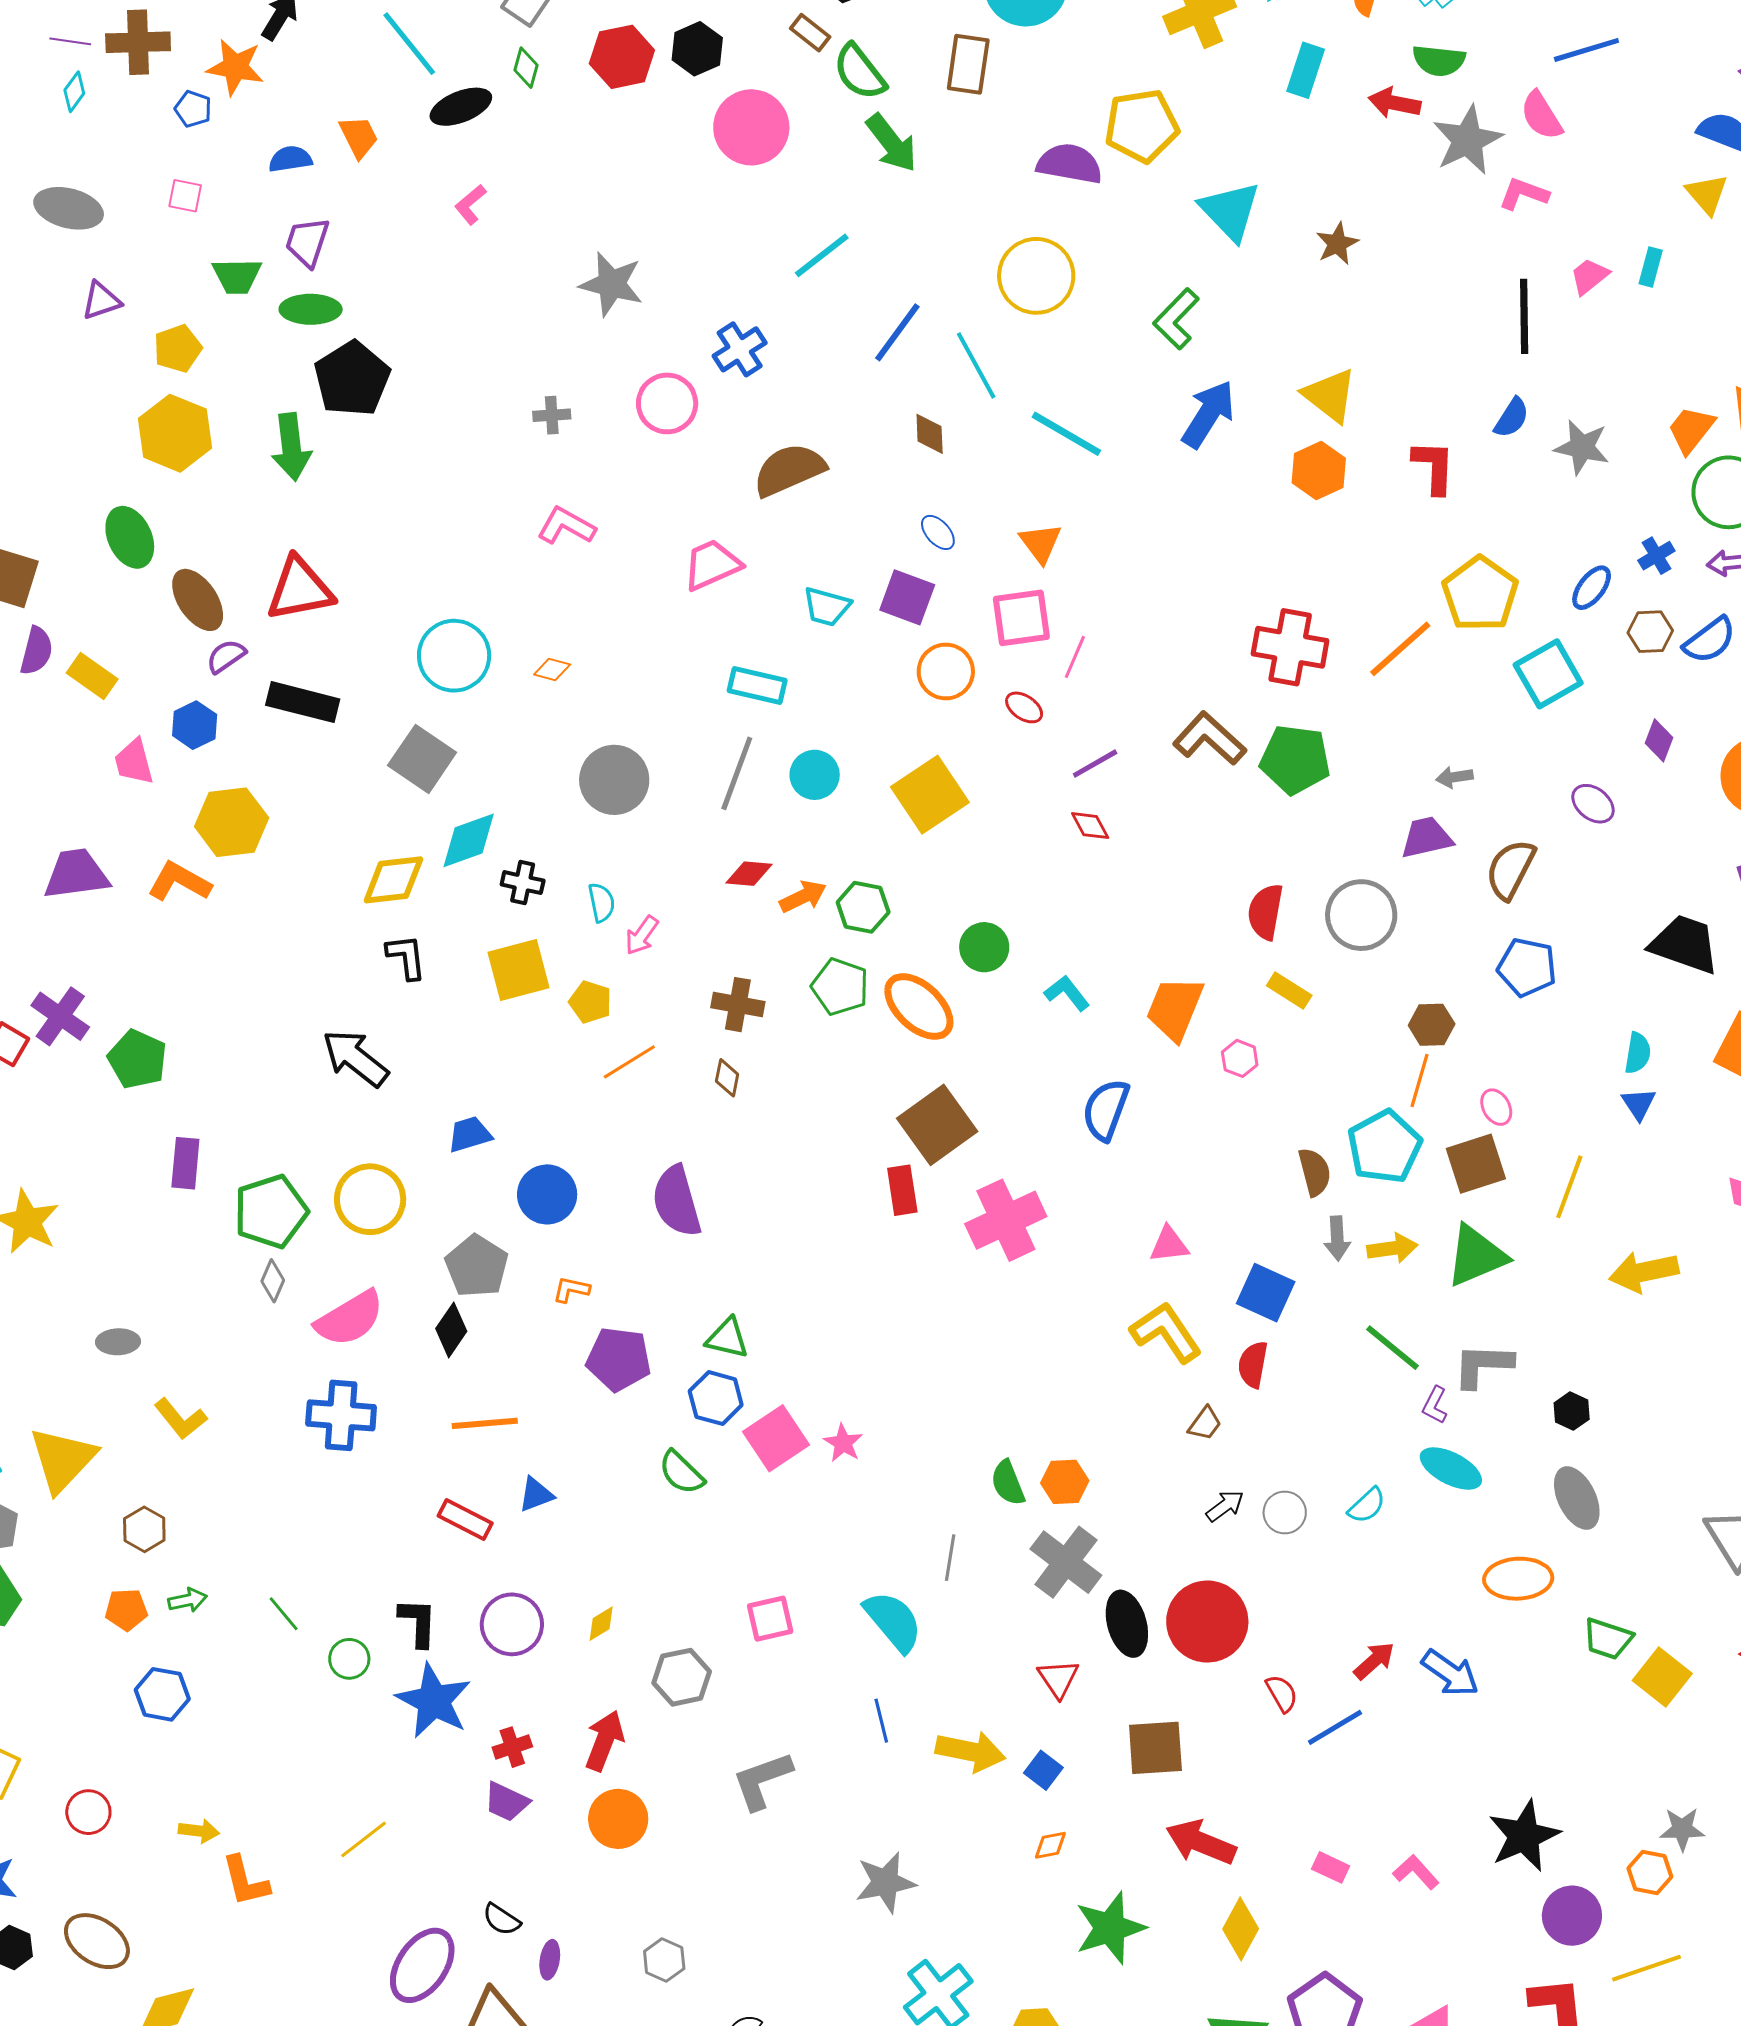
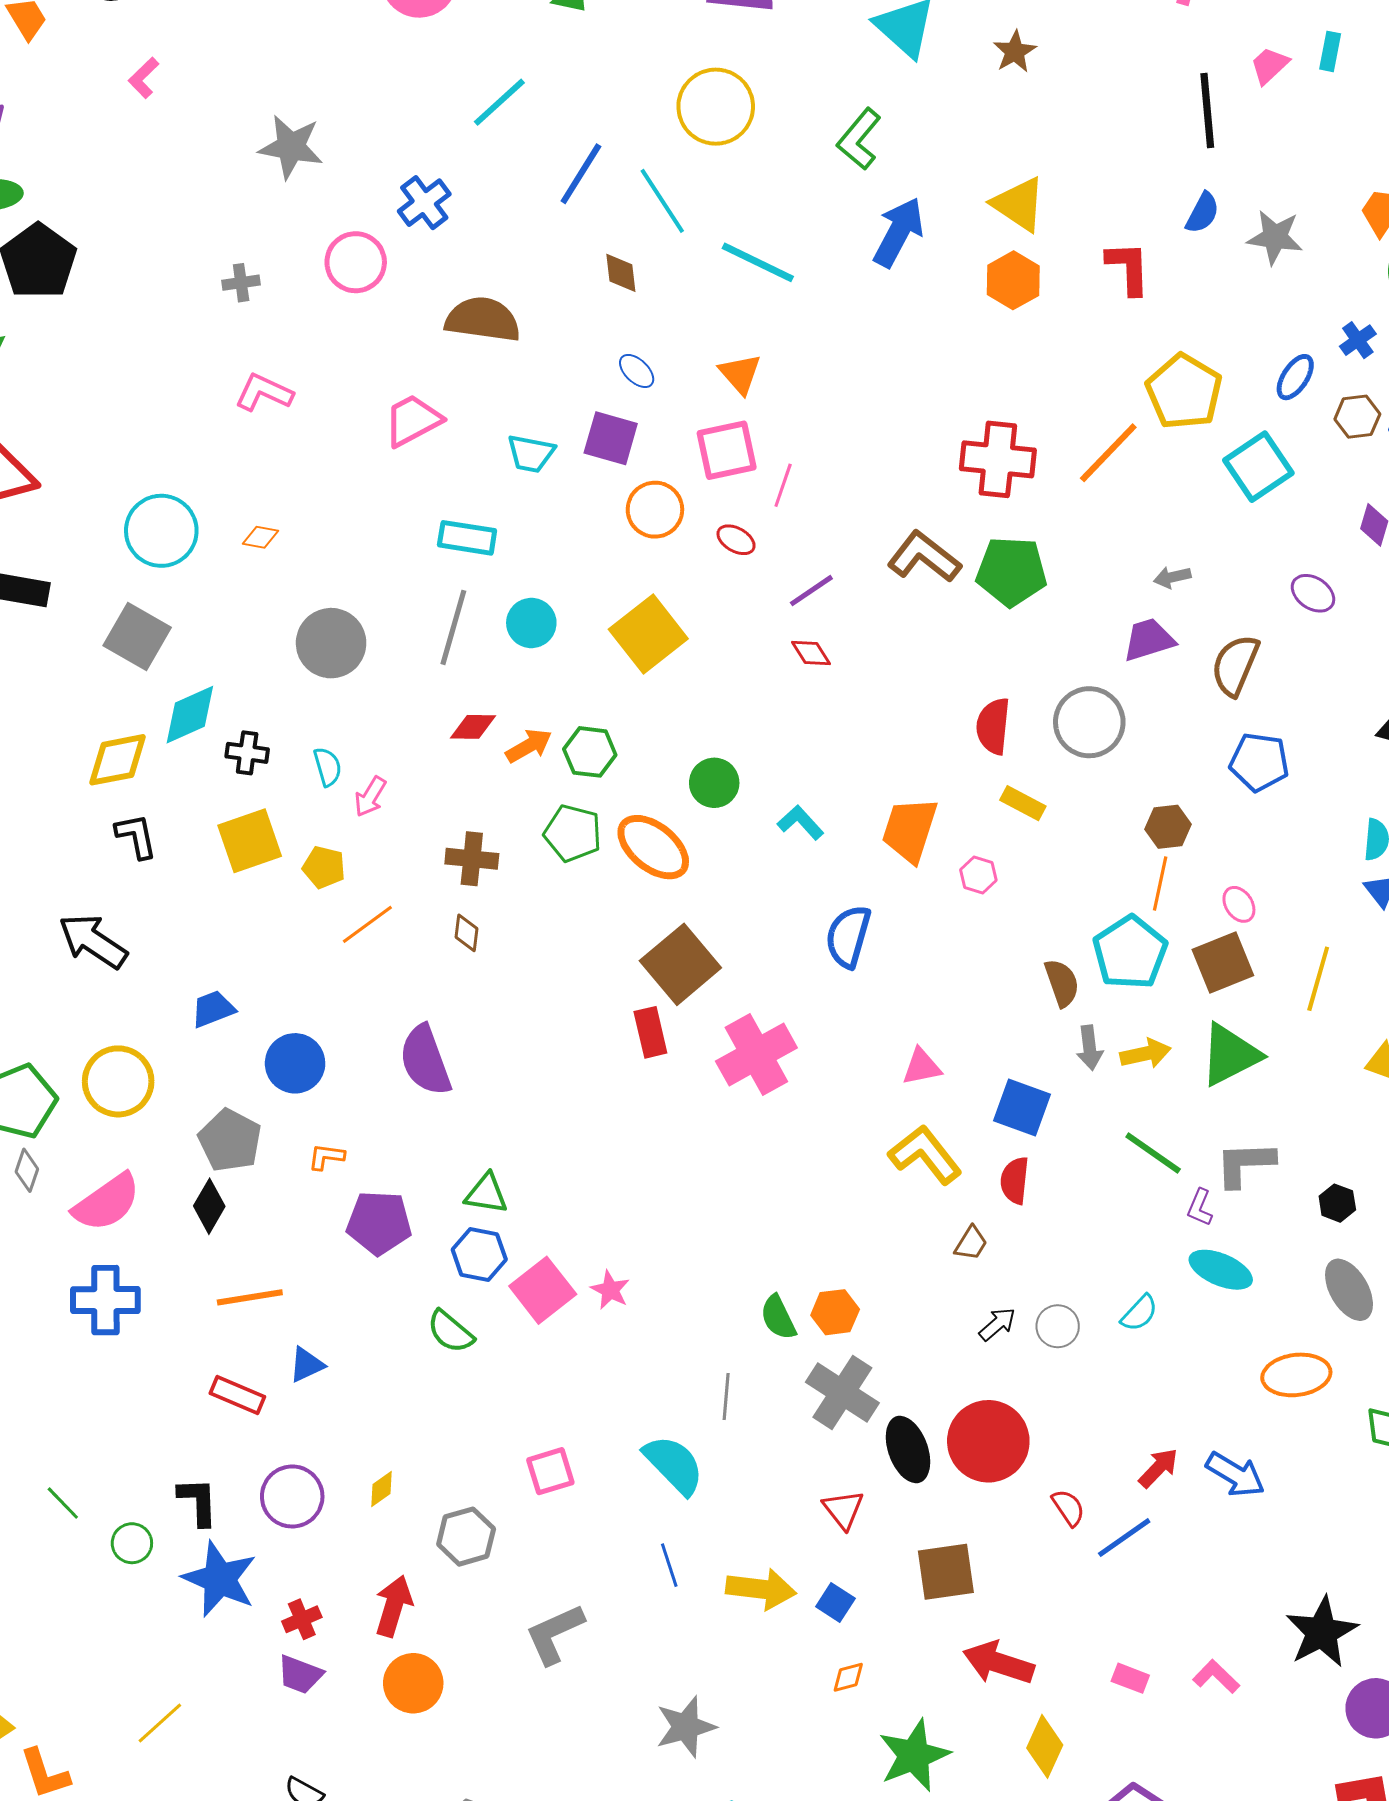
brown semicircle: (789, 470) -> (483, 319), turned 36

